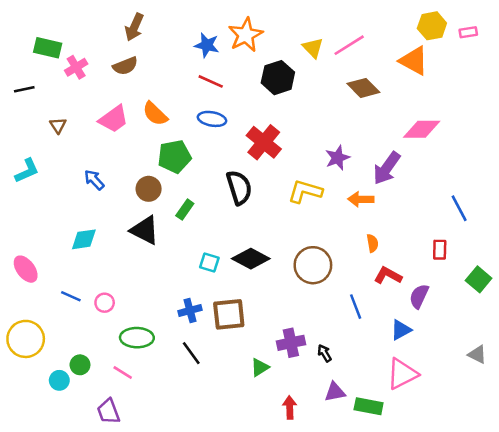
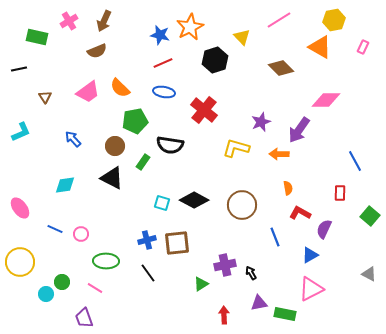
pink rectangle: (468, 32) -> (363, 47), moved, turned -56
pink line: (349, 45) -> (279, 20), moved
pink cross: (76, 67) -> (69, 21), moved
red line: (211, 81) -> (163, 63), turned -48
black semicircle: (239, 188) -> (170, 145), moved, turned 116

